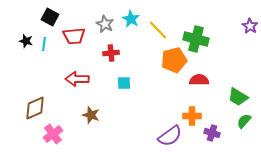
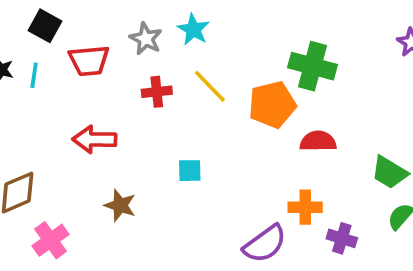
yellow line: (158, 30) -> (210, 86), moved
cyan square: (124, 83) -> (190, 171), moved

